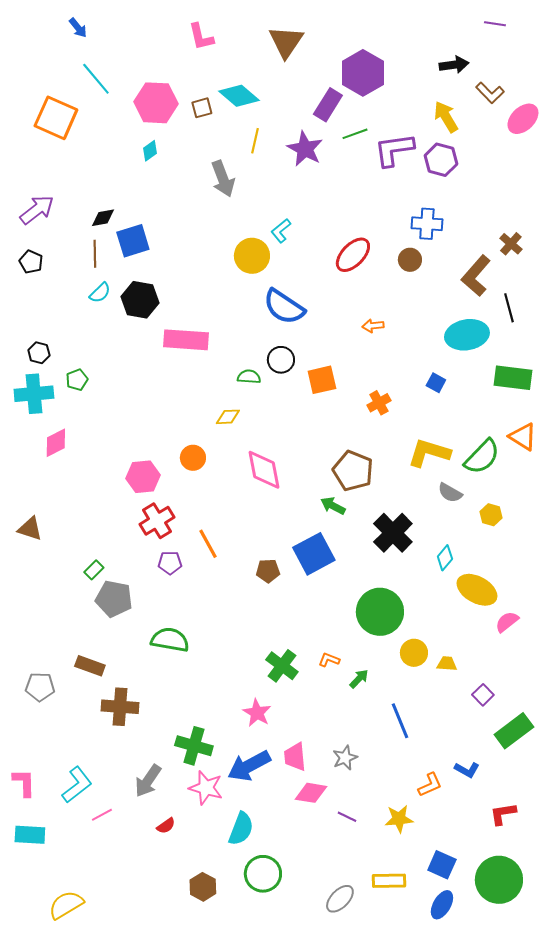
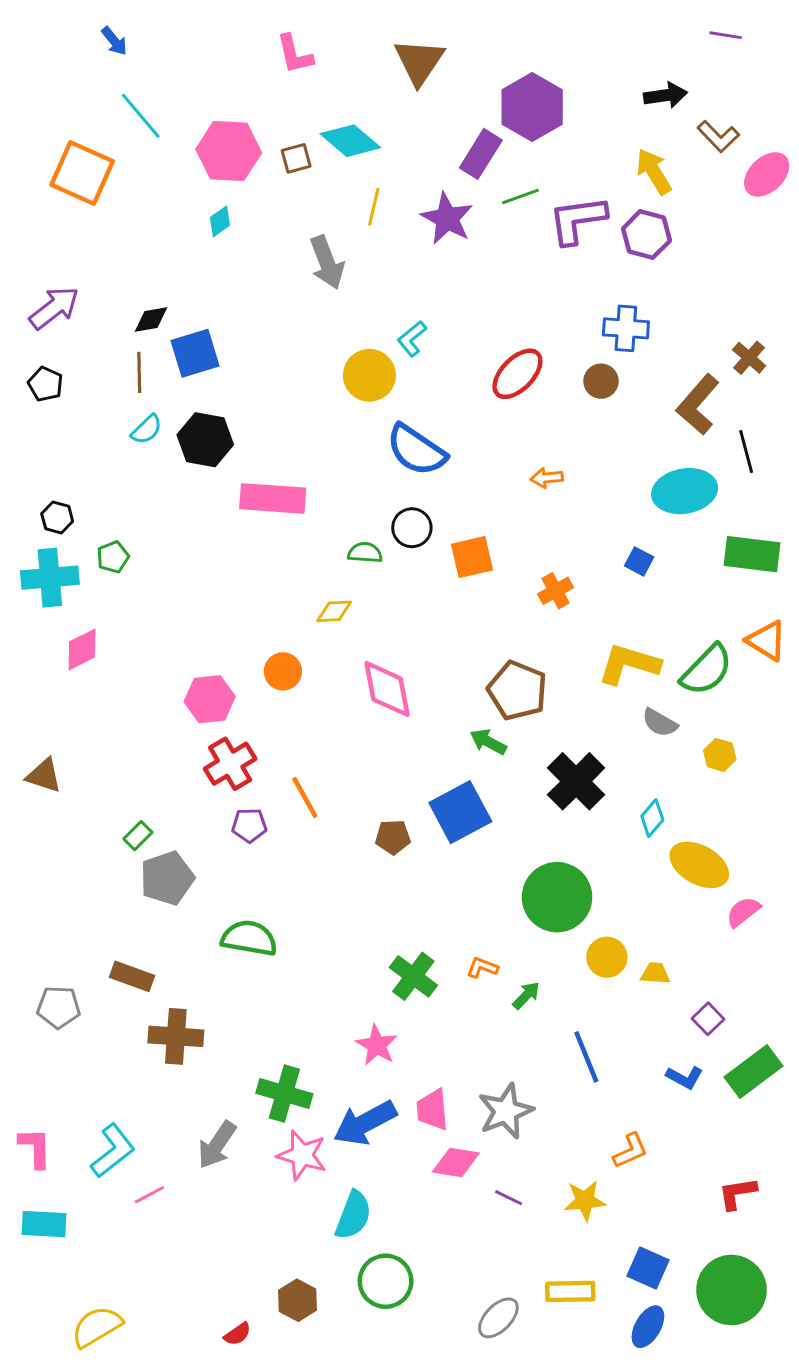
gray pentagon: (114, 599) -> (167, 878), turned -30
gray star: (345, 758) -> (506, 1111), size x1.5
blue L-shape: (467, 770) -> (685, 1077), moved
red semicircle: (166, 826) -> (237, 1334), moved

